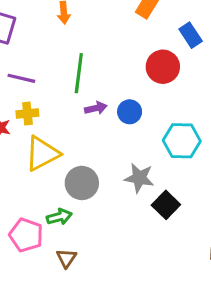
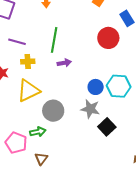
blue circle: (130, 112) -> (96, 87), moved
yellow cross: (27, 114) -> (28, 62), moved

